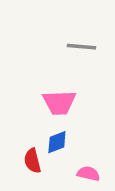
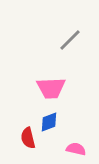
gray line: (81, 47) -> (70, 40), turned -50

